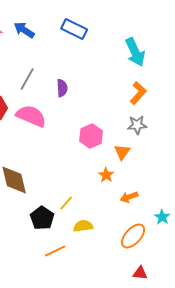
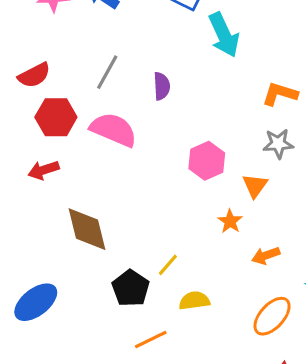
cyan arrow: (135, 52) -> (224, 35), moved
orange L-shape: (138, 93) -> (280, 94), turned -115

